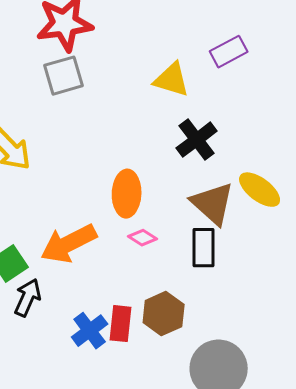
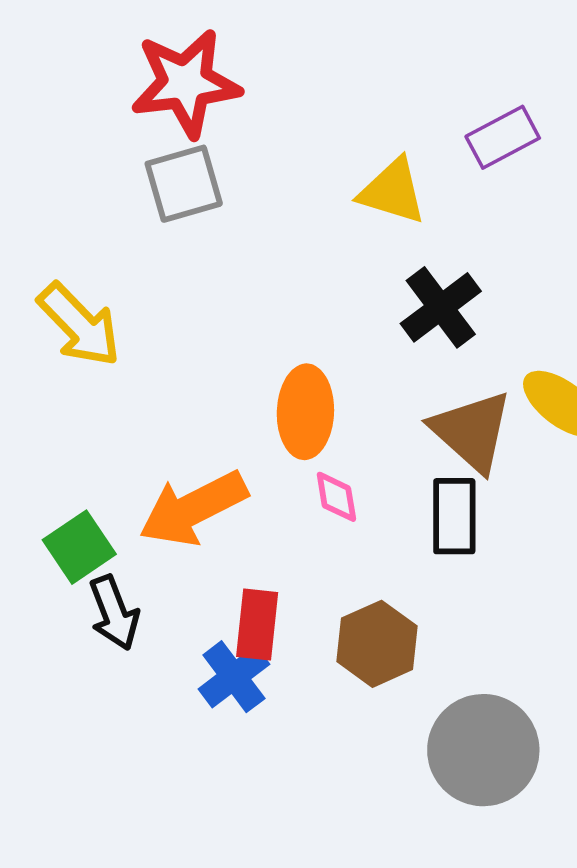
pink diamond: (143, 238) -> (336, 497), turned 48
black arrow: (28, 298) -> (114, 613), turned 135
red rectangle: (121, 324) -> (257, 624), moved

